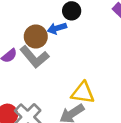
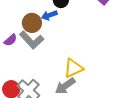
yellow triangle: (83, 93) -> (73, 68), turned -30

